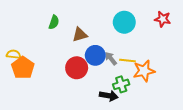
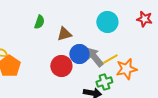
gray arrow: (111, 58) -> (94, 57), size x1.5
yellow line: (127, 61) -> (110, 59), turned -35

